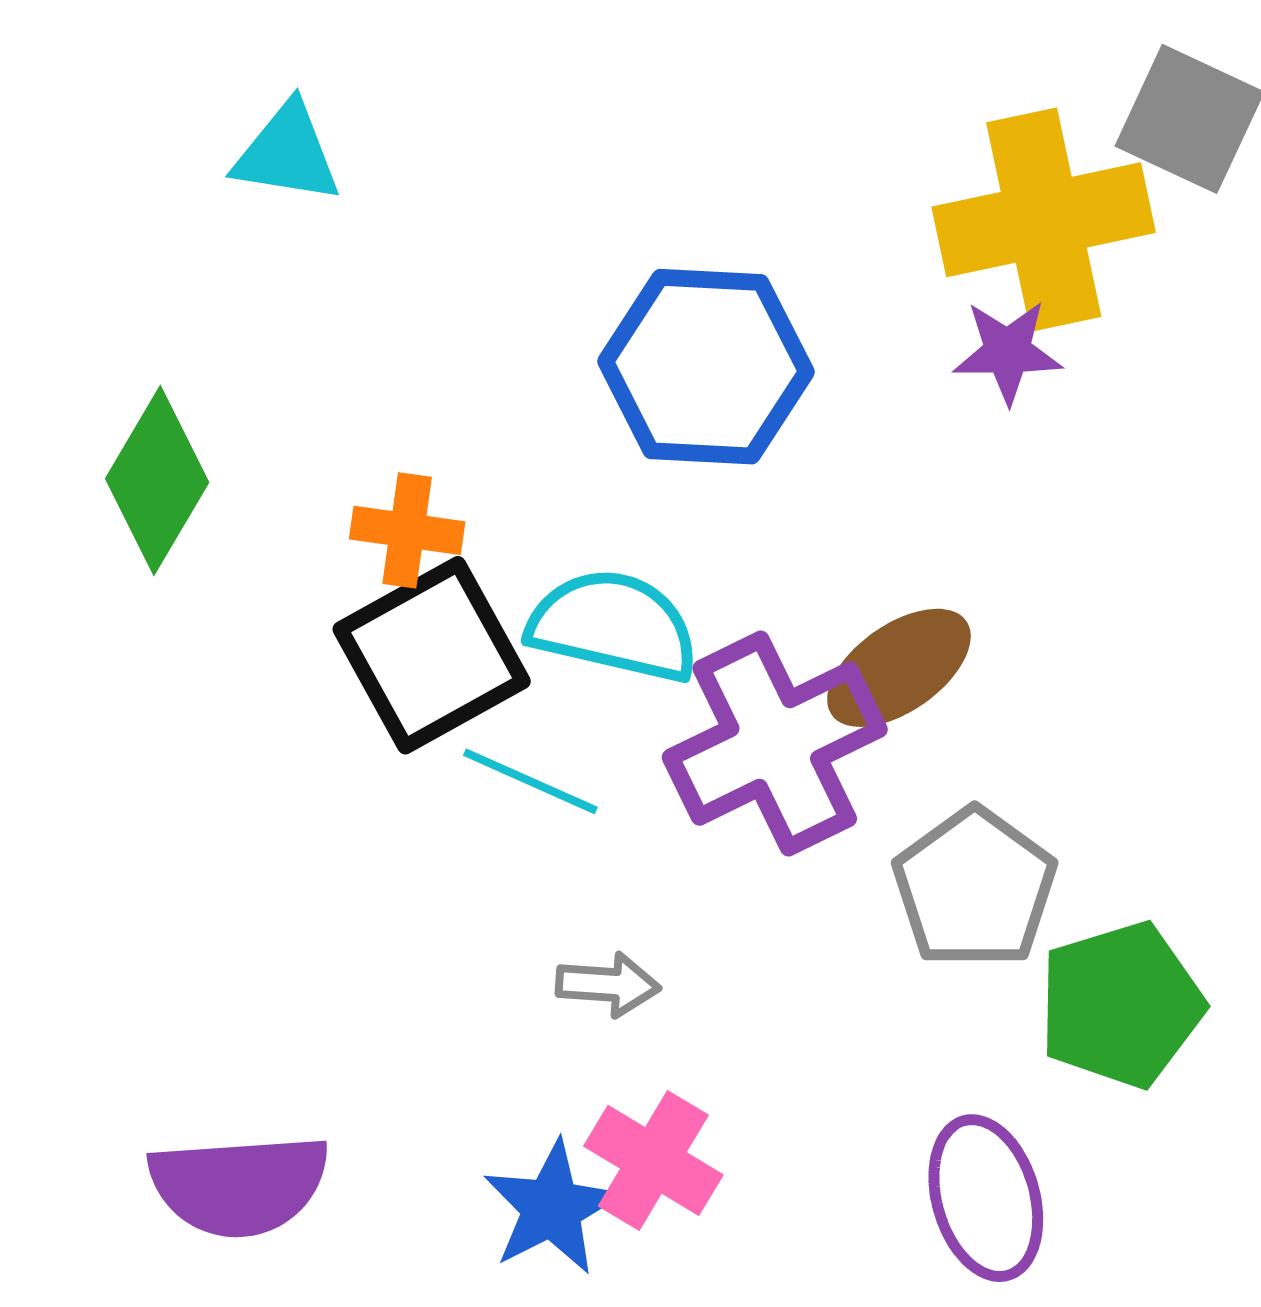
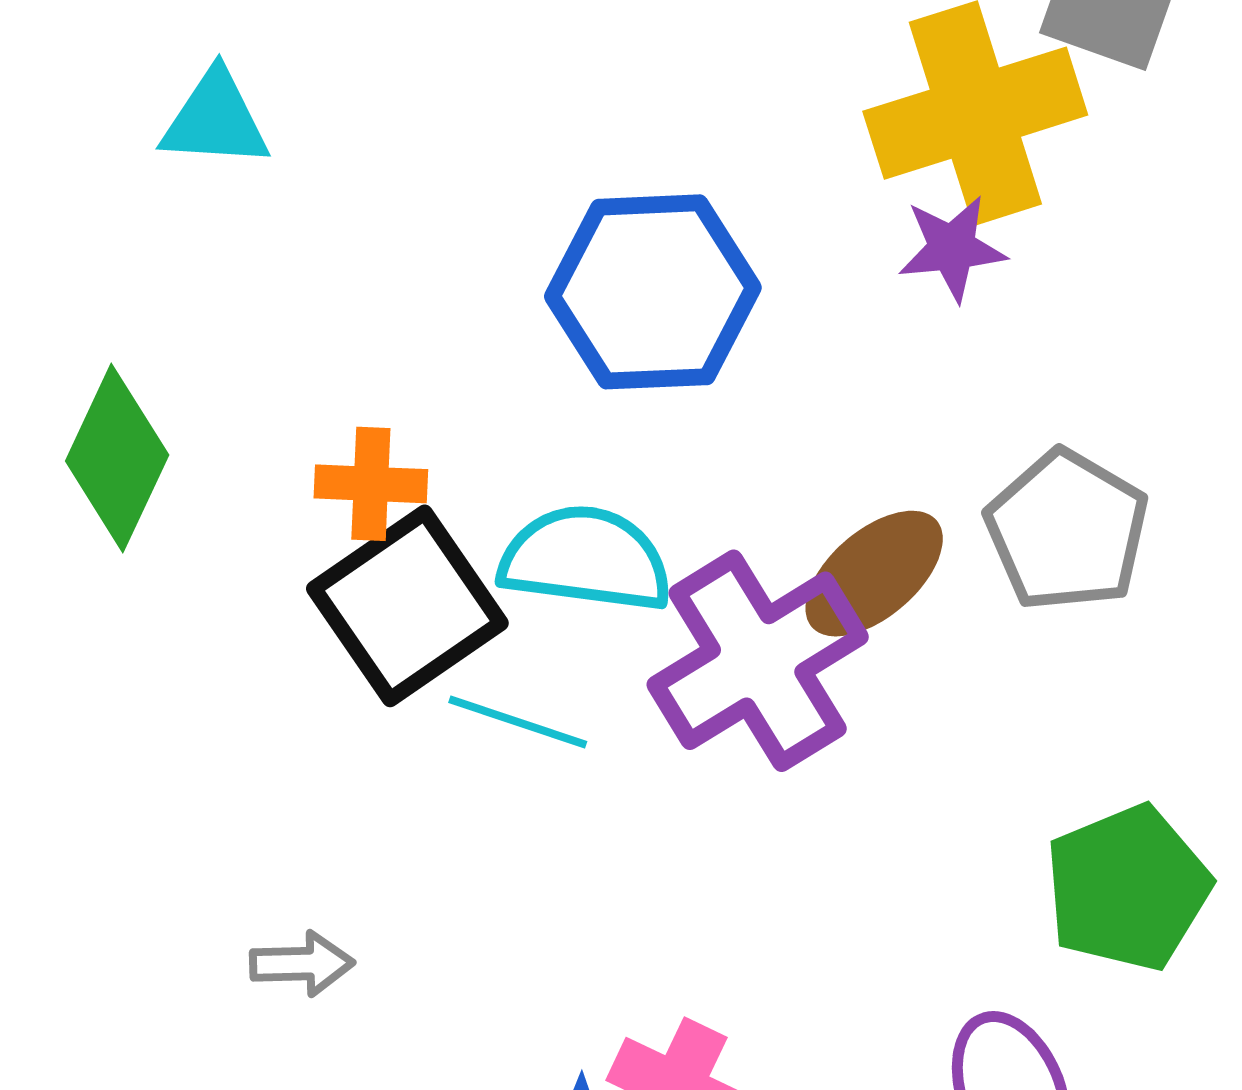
gray pentagon: (975, 888) -> (1067, 531), moved
gray arrow: (608, 985) -> (302, 964), moved

